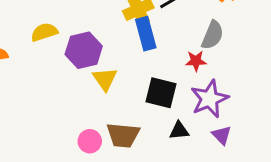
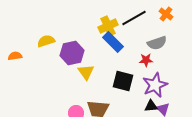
blue rectangle: (146, 34) -> (113, 42), turned -30
gray semicircle: (212, 35) -> (157, 43), turned 48
black triangle: (179, 131) -> (151, 106), moved

